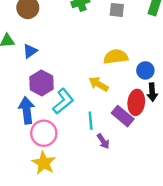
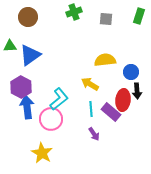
blue triangle: (30, 51) -> (30, 55), size x1.6
purple hexagon: (41, 83) -> (21, 87), moved
cyan line: (91, 121) -> (91, 109), moved
pink circle: (44, 133) -> (51, 119), moved

